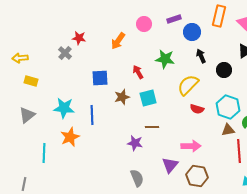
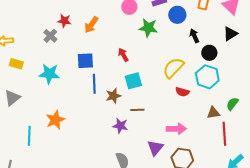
orange arrow: (118, 41) -> (91, 25), moved
black arrow: (201, 56) -> (194, 36), moved
green star: (165, 59) -> (148, 28), moved
brown star: (122, 97) -> (113, 96), moved
cyan hexagon: (228, 107) -> (207, 77), moved
cyan star: (64, 108) -> (49, 74), moved
blue line: (92, 115) -> (94, 84), moved

